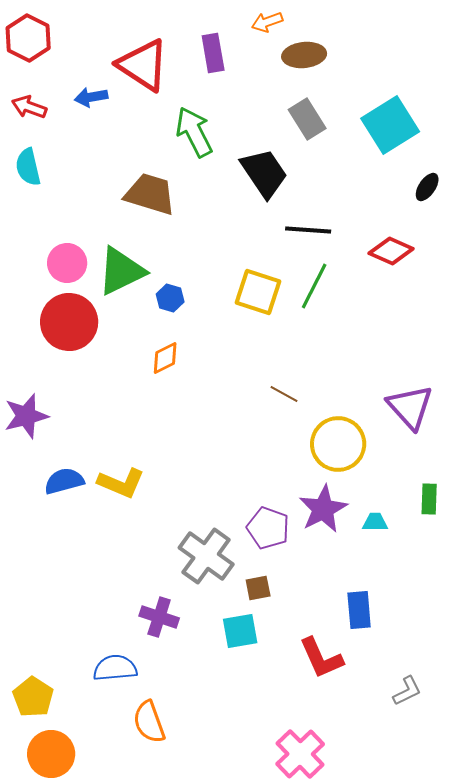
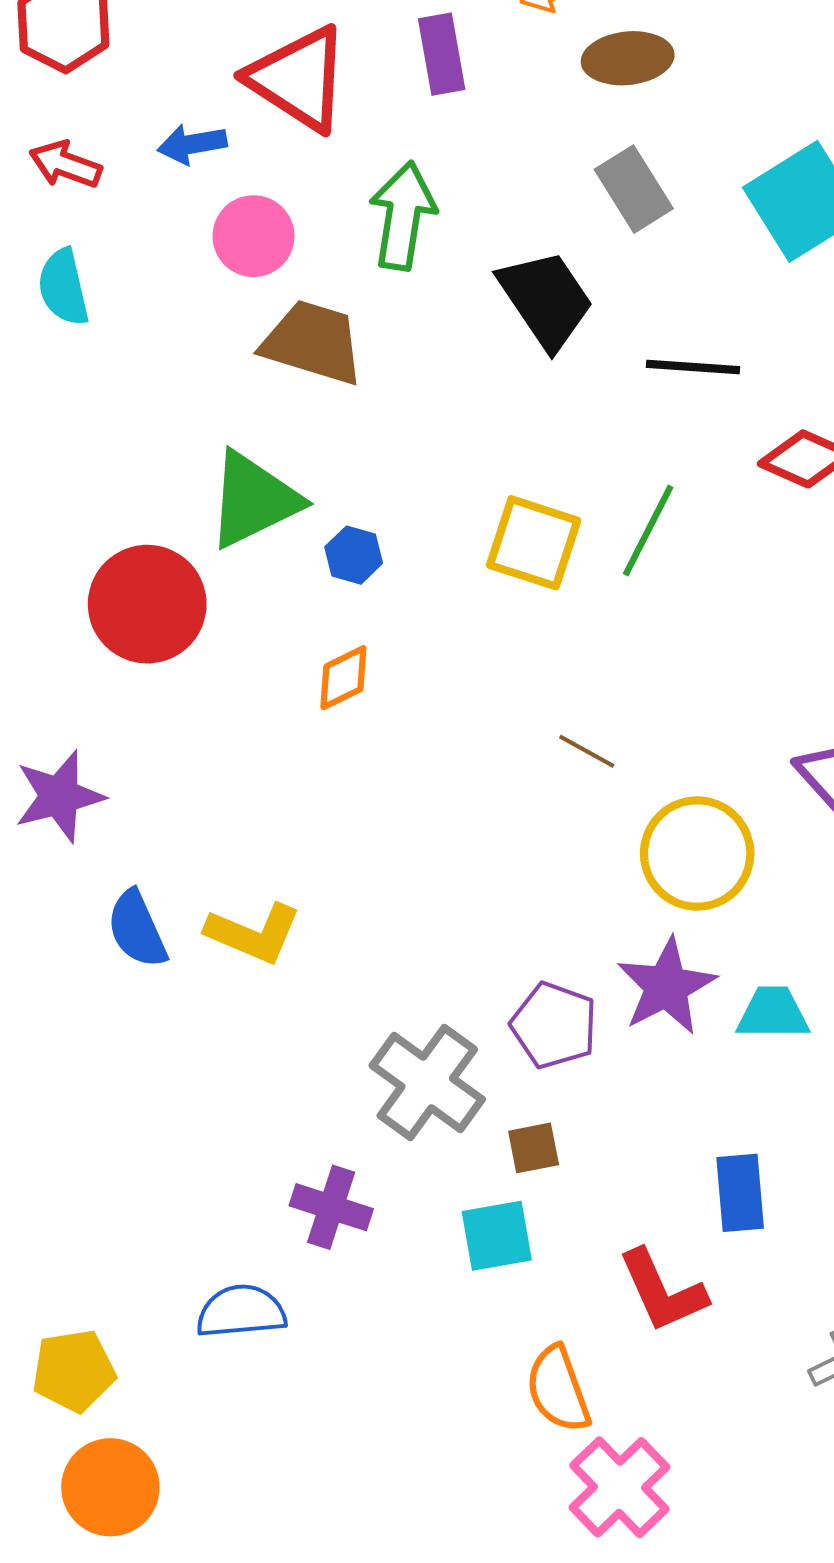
green arrow: (194, 132) -> (403, 216), turned 36
black line: (308, 230) -> (693, 367), moved
pink circle: (67, 263) -> (254, 236), moved
blue semicircle: (64, 481) -> (137, 929), turned -99
cyan trapezoid: (375, 522) -> (773, 1013), size x1.4
yellow pentagon: (33, 697) -> (74, 1371), turned 30
orange semicircle: (149, 722) -> (558, 1389), moved

